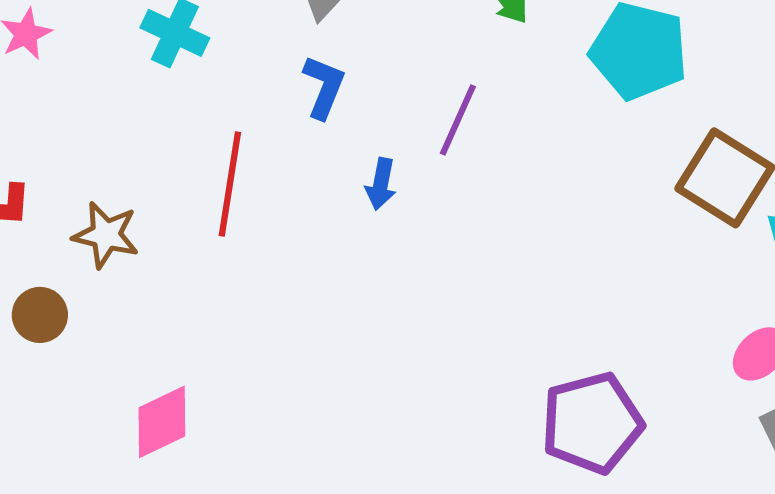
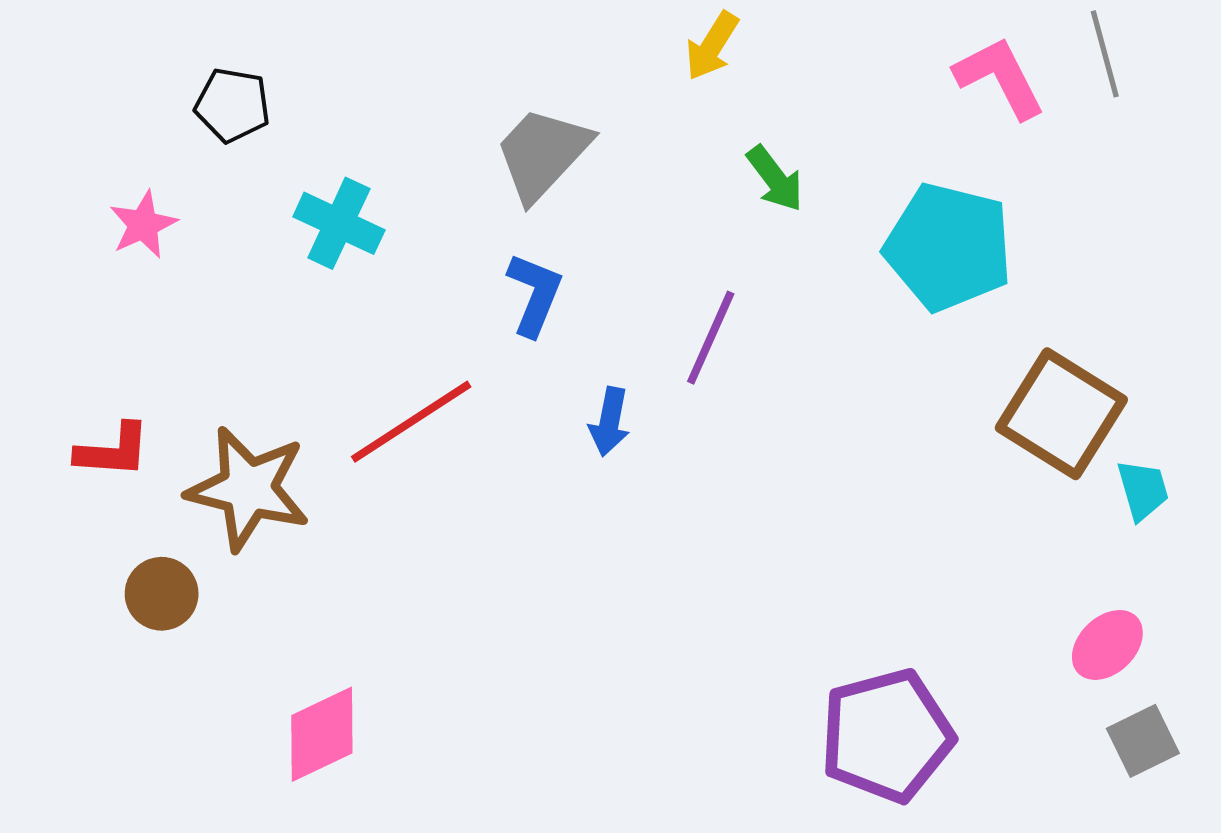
red line: (230, 184) -> (411, 422), turned 48
brown star: (106, 235) -> (248, 489), size x1.4

